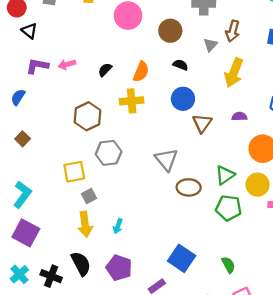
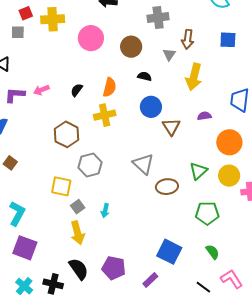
yellow square: (74, 172) -> (61, 186), turned 30
green pentagon: (229, 208) -> (207, 213), moved
cyan arrow: (118, 226) -> (105, 211), moved

